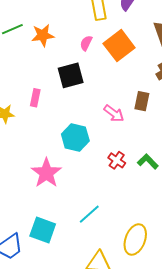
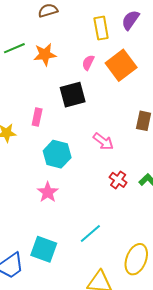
pink arrow: (114, 114) -> (103, 141), moved
cyan hexagon: (75, 138) -> (57, 154), moved
pink star: (46, 173) -> (48, 192), size x0.7

